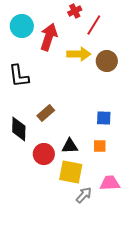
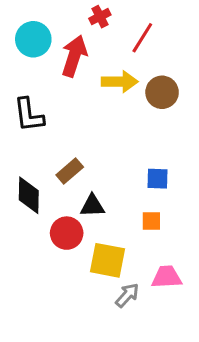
red cross: (75, 11) -> (100, 17), moved
black triangle: (70, 146) -> (92, 206), moved

